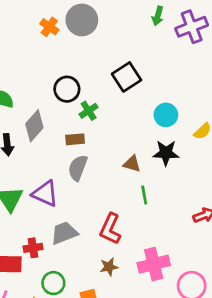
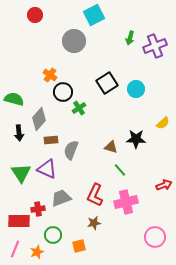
orange cross: (49, 27) -> (50, 75), moved
cyan circle: (166, 115) -> (136, 89), moved
brown rectangle: (75, 139) -> (51, 140), moved
green line: (144, 195) -> (120, 170), turned -32
pink cross: (154, 264) -> (126, 202), moved

